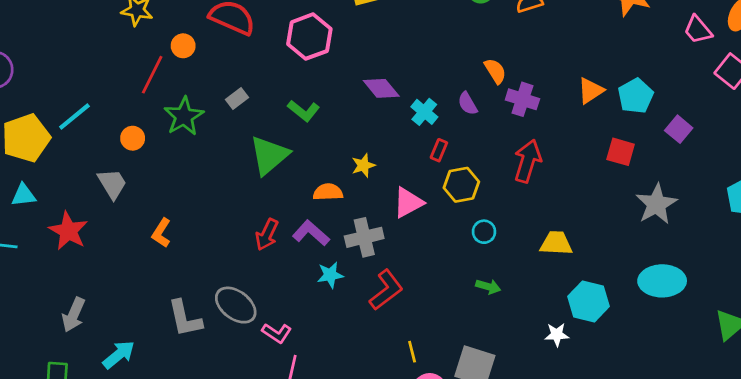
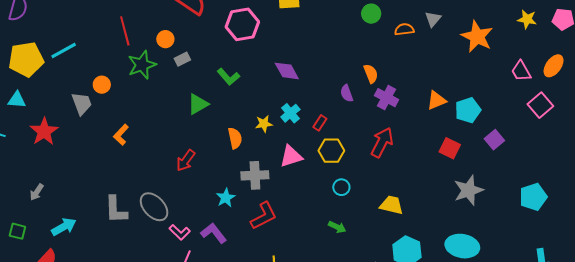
orange circle: (183, 46) -> (165, 39), moved
red line: (152, 75) -> (125, 31), turned -52
cyan cross: (424, 112) -> (290, 113), moved
orange circle: (133, 138) -> (102, 85), moved
green triangle: (269, 155) -> (198, 104), size x0.7
orange semicircle: (328, 192) -> (235, 138), turned 70
orange L-shape: (161, 233) -> (121, 135), moved
purple L-shape: (311, 233) -> (214, 233), moved
cyan star: (330, 275) -> (226, 198), turned -30
gray arrow: (74, 315) -> (37, 192), size x0.7

